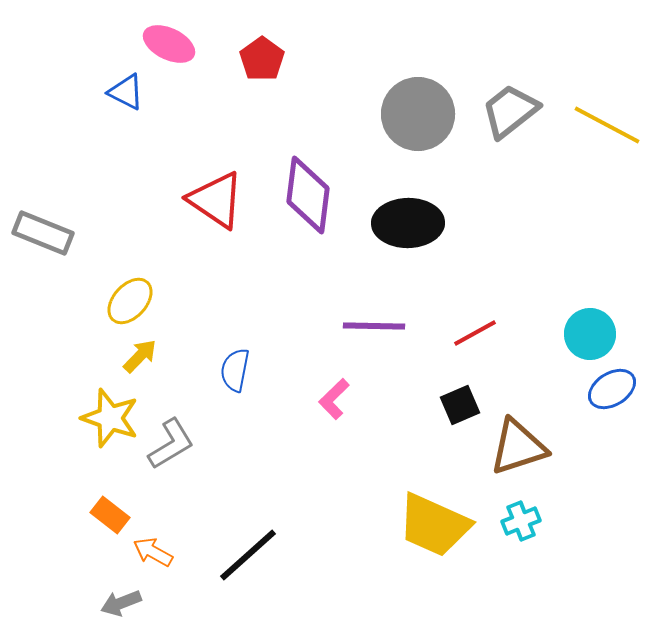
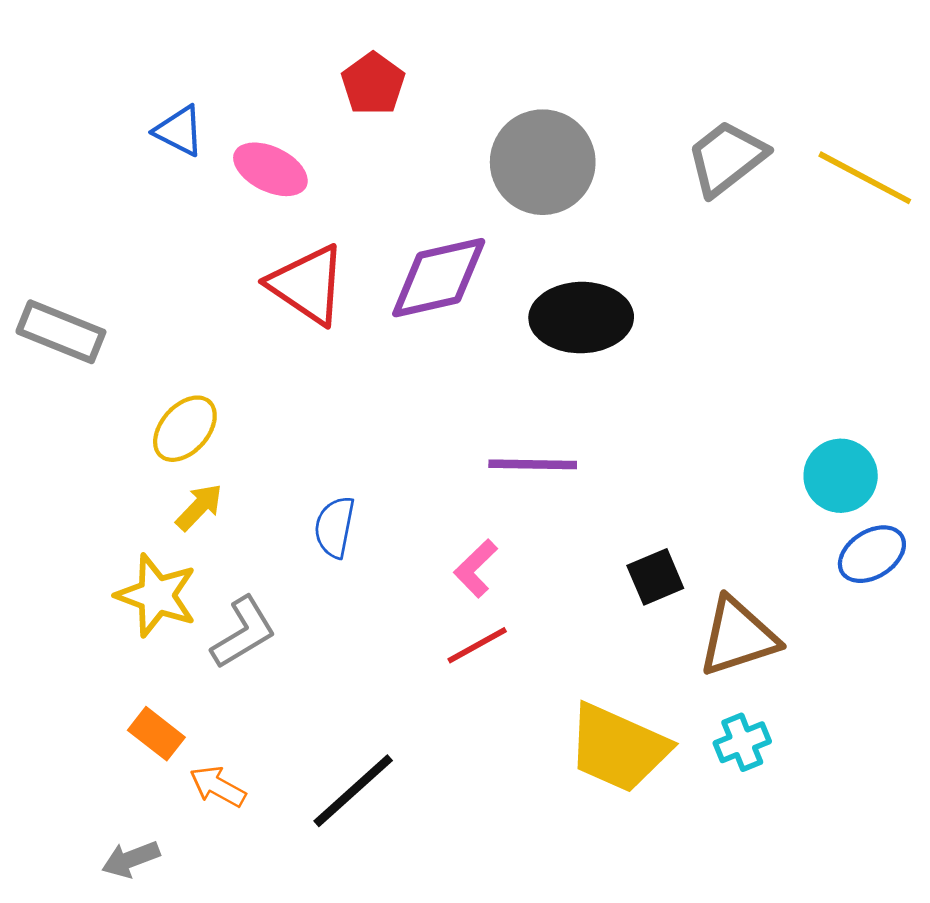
pink ellipse: (169, 44) -> (270, 169), moved
gray circle: (418, 114) -> (543, 162), moved
purple diamond: (308, 195) -> (439, 278), turned 70
red line: (475, 333) -> (477, 645), moved
gray arrow: (121, 603) -> (131, 859), moved

